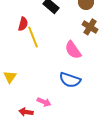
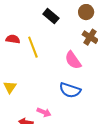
red semicircle: (23, 24) -> (13, 39), moved, turned -96

